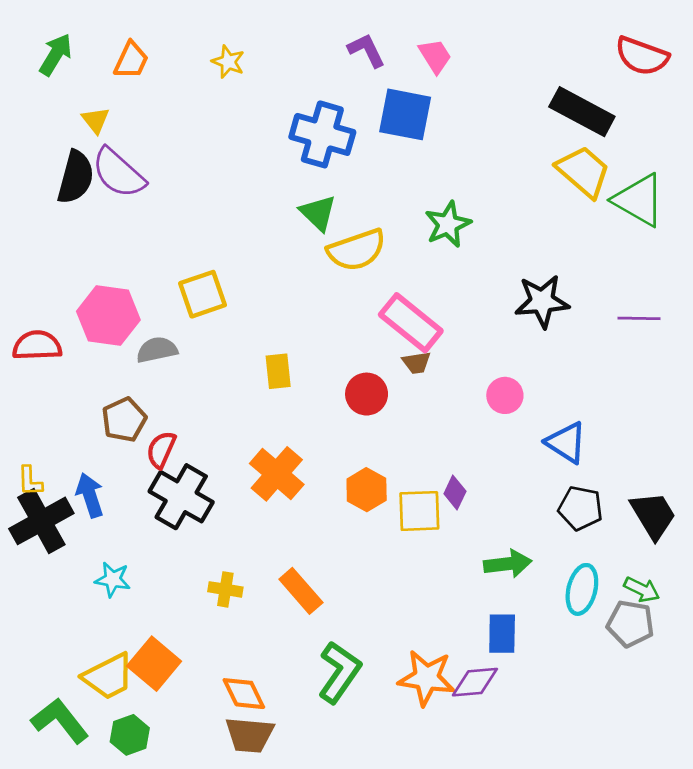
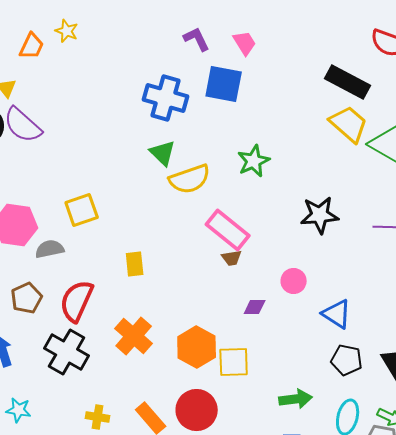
yellow star: (228, 62) -> (67, 31), moved
red circle: (367, 394) -> (197, 410), moved, size x1.4
red semicircle: (161, 450) -> (77, 301), moved, size x1.6
orange hexagon: (367, 490) -> (197, 347), size x1.4
purple diamond: (455, 492) -> (255, 307), moved, turned 65

